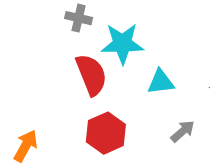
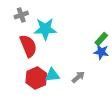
gray cross: (79, 18) -> (21, 15), turned -32
cyan triangle: (161, 82) -> (52, 75), moved

